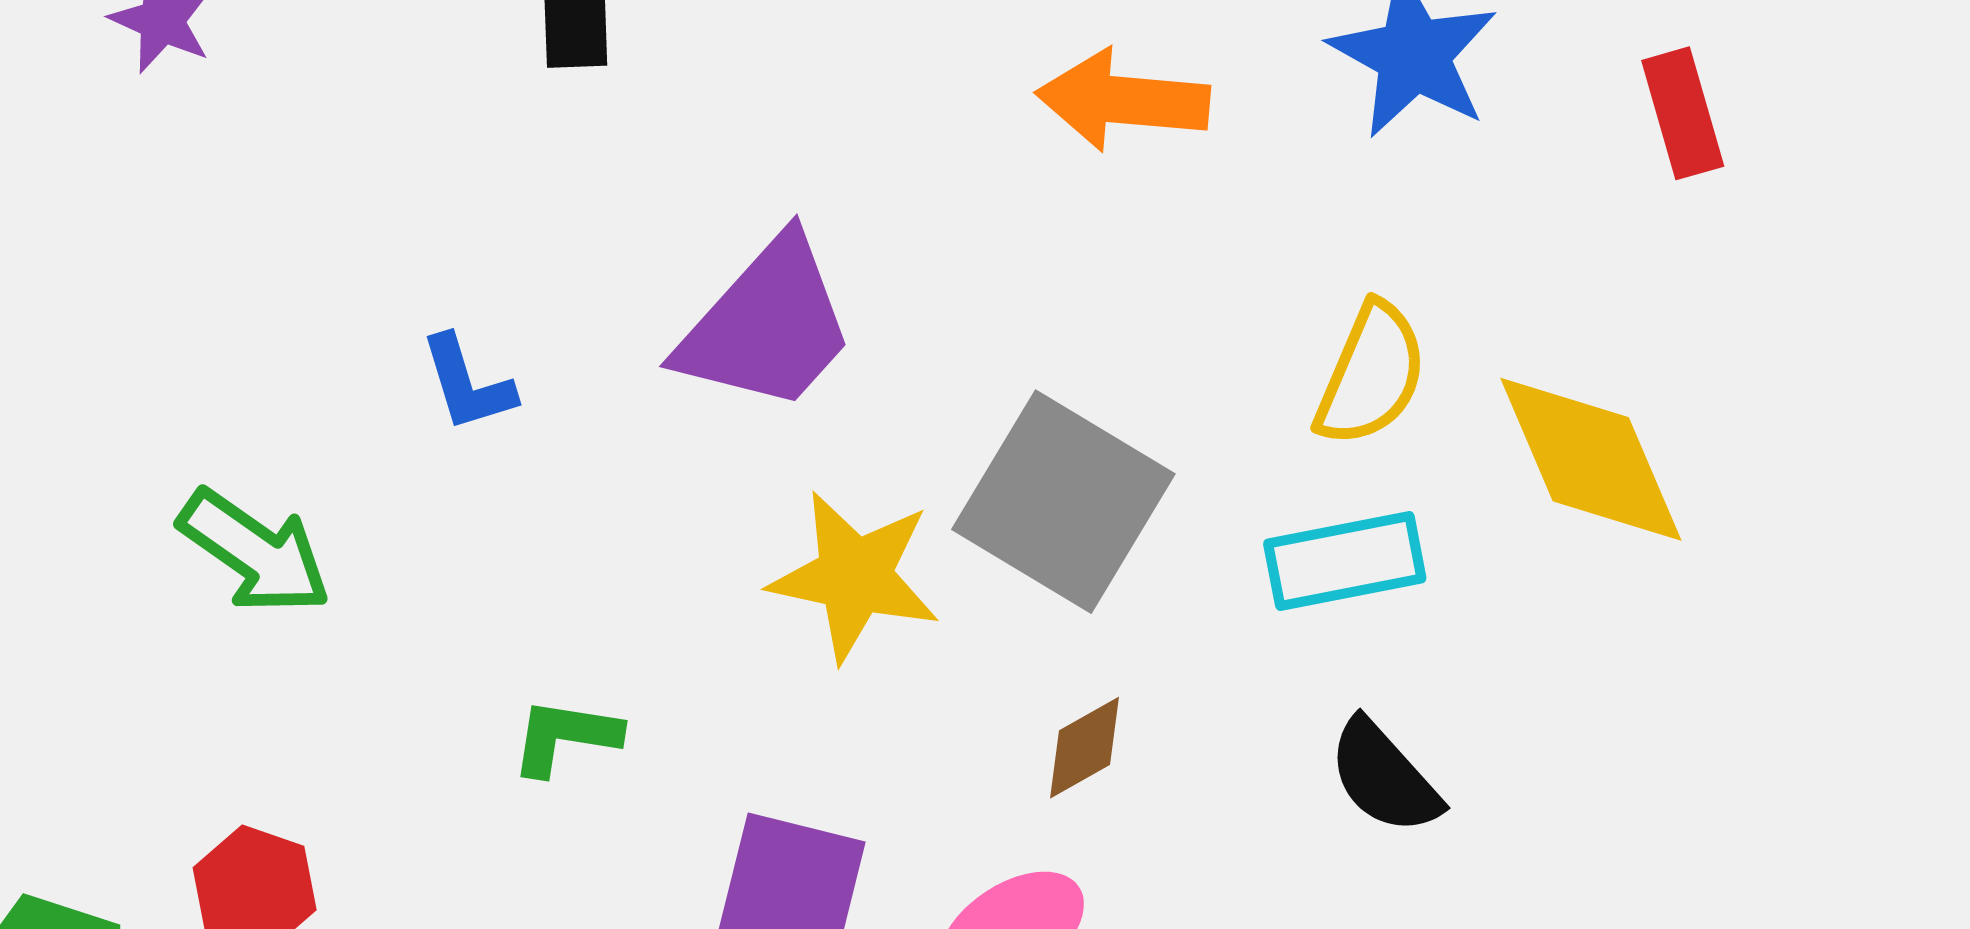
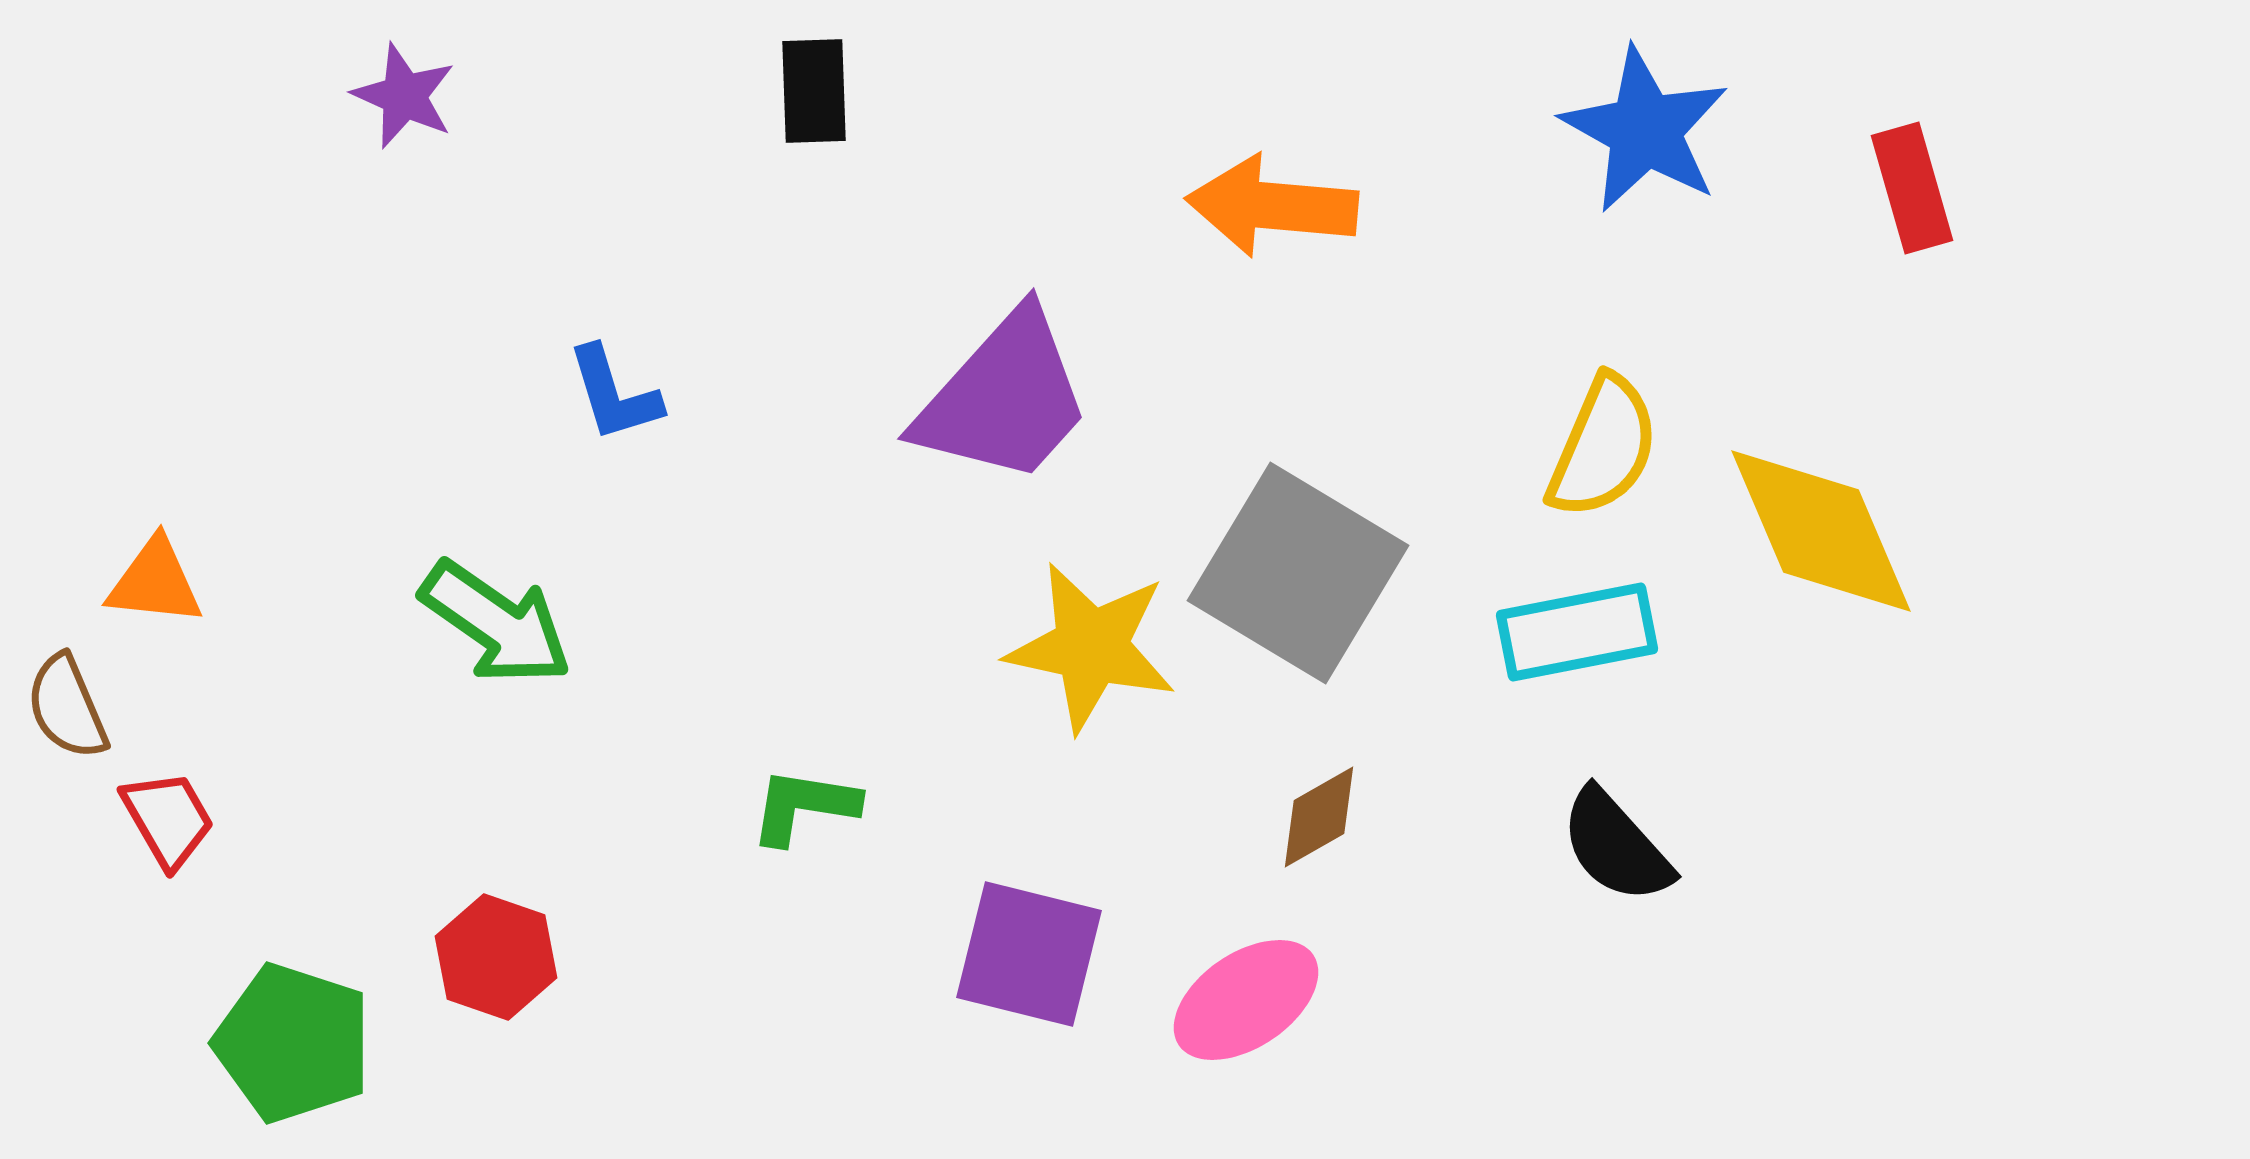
orange arrow: (1123, 100) -> (1272, 206), moved
blue L-shape: (467, 384) -> (614, 394), moved

